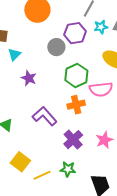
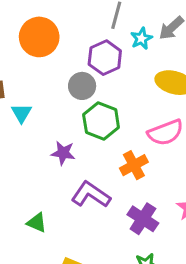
green hexagon: (76, 75) -> (101, 121), moved
purple star: (29, 78) -> (63, 153), moved

